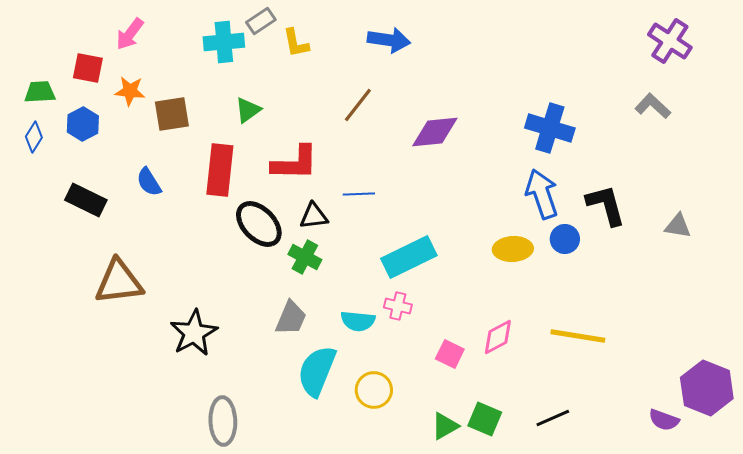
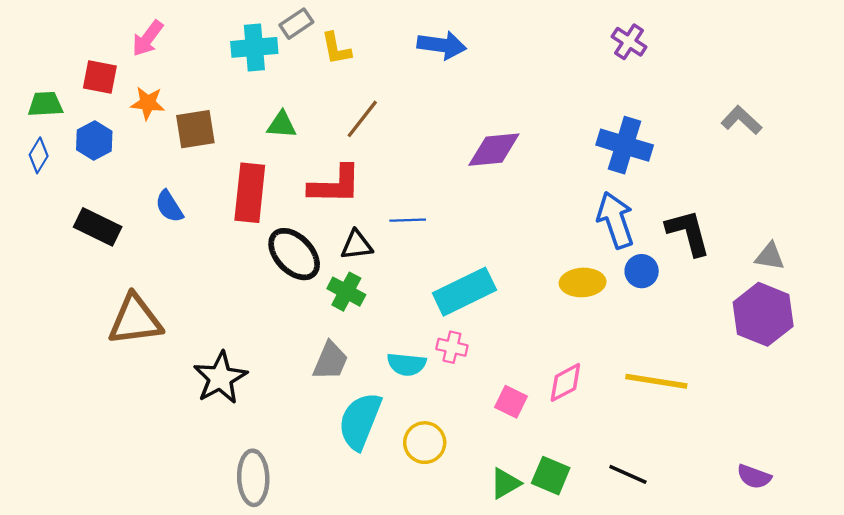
purple cross: (670, 41) -> (629, 42), moved, size x0.7
brown line: (358, 105) -> (362, 119), moved
green triangle: (248, 110) -> (282, 125), turned 40
purple hexagon: (707, 388) -> (763, 314), moved
black line: (553, 418) -> (628, 474), turned 48

